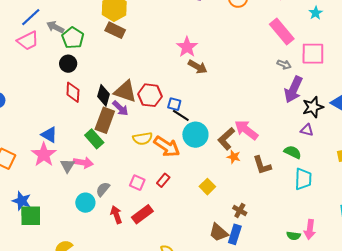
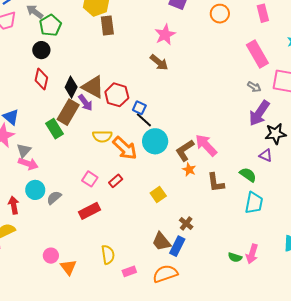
brown rectangle: (115, 30) -> (107, 25), moved, turned 48
pink star: (187, 47) -> (165, 35), moved
brown arrow: (198, 67) -> (159, 62), moved
pink arrow: (83, 163) -> (28, 164), moved
gray semicircle: (103, 189) -> (54, 198), moved
red arrow: (116, 215) -> (14, 205), moved

